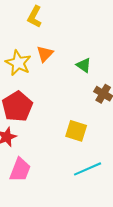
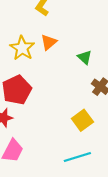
yellow square: (76, 131) -> (82, 120), moved, turned 30

